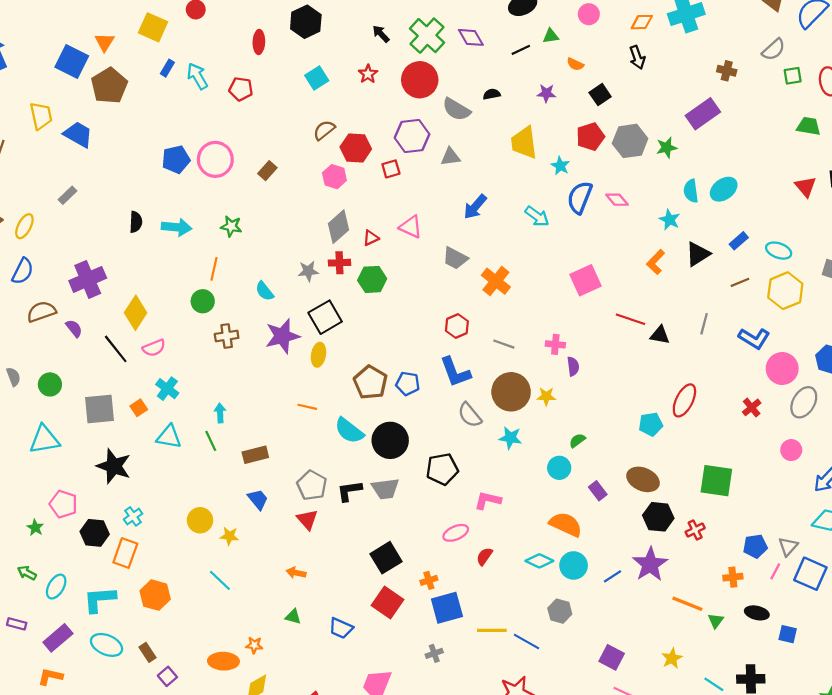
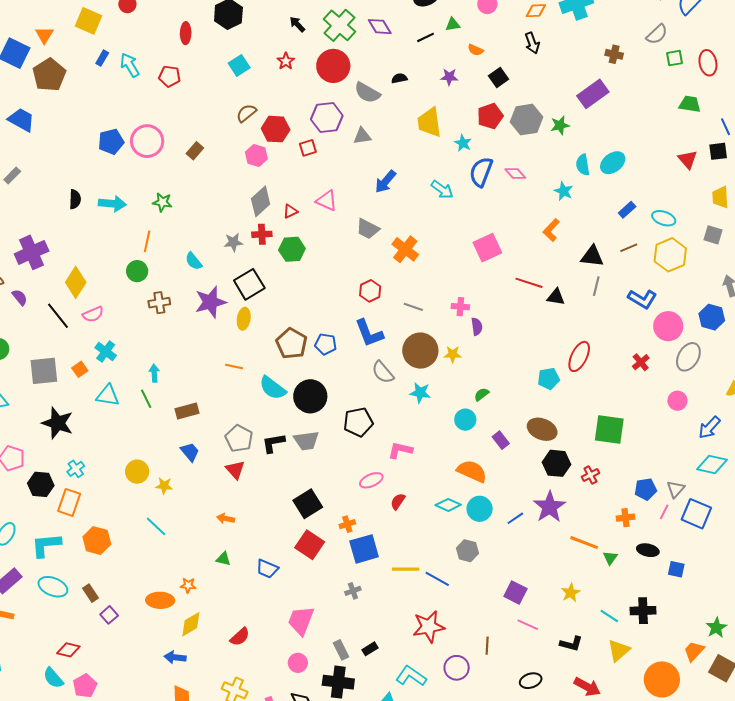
black triangle: (698, 254) -> (592, 256), moved, turned 40

